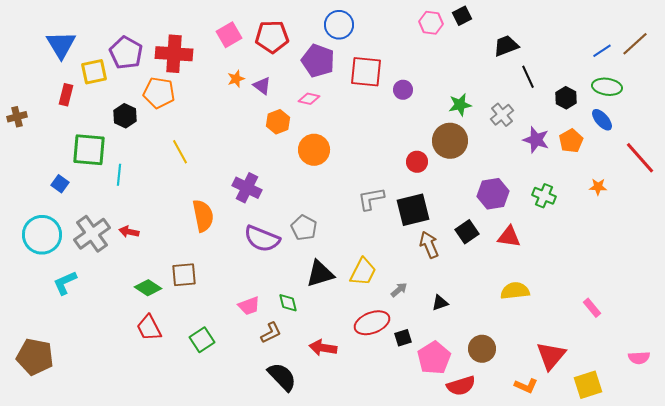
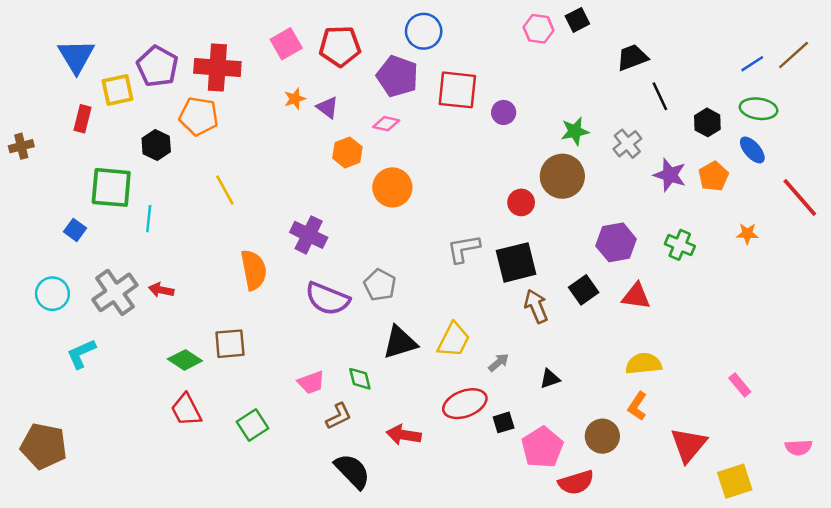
cyan circle: (42, 235) -> (52, 294), size x0.7
orange L-shape: (526, 386) -> (637, 406), moved, turned 100

